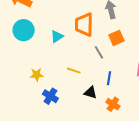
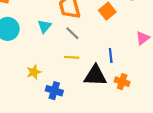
gray line: (99, 52) -> (72, 33), moved
black triangle: (91, 92) -> (95, 76), size x1.6

